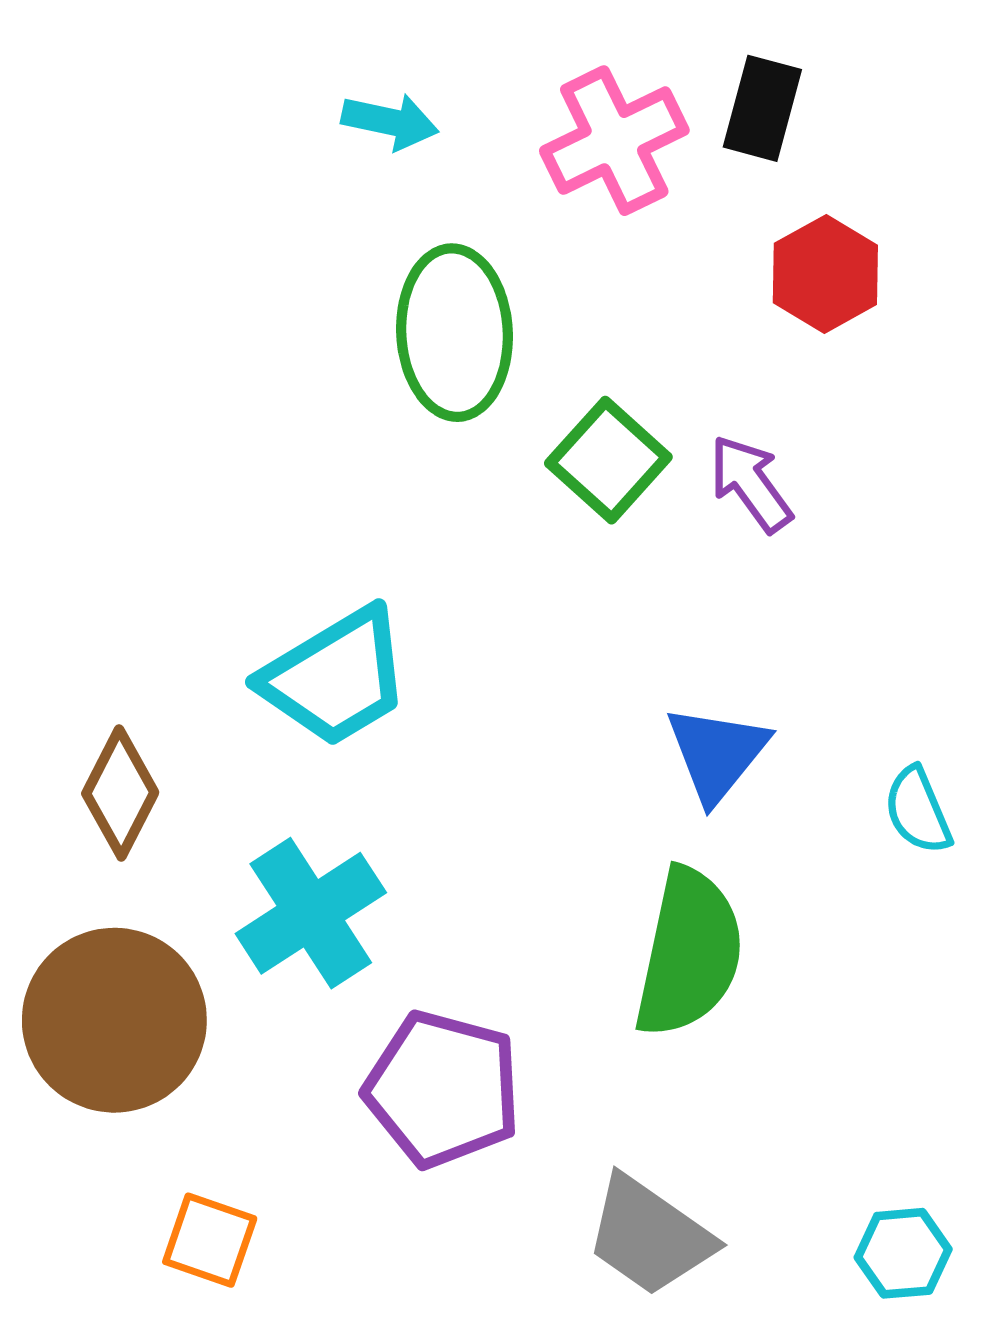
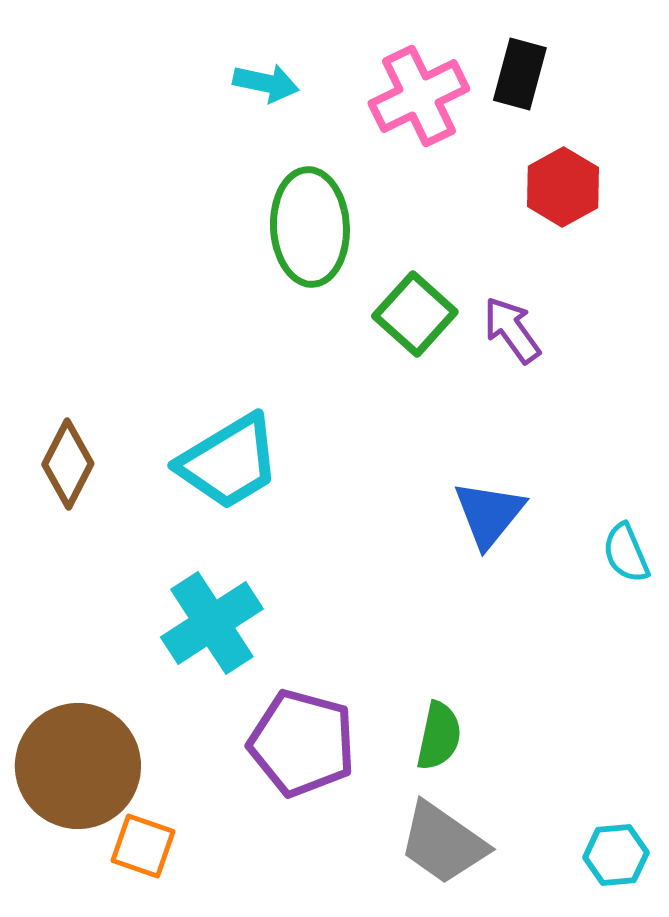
brown diamond: (120, 793) -> (68, 464), moved
green semicircle: (689, 953) -> (439, 736), moved, size x0.6
brown circle: (114, 1020) -> (78, 766), moved

